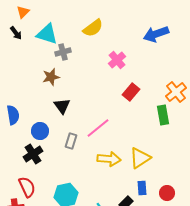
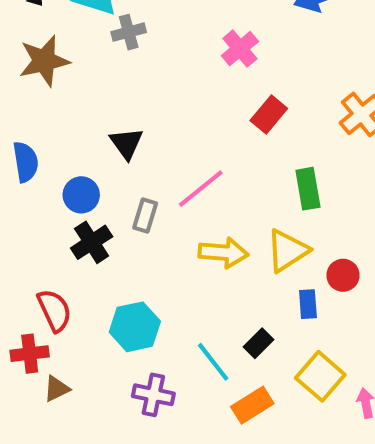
brown star: (51, 77) -> (44, 61), moved, size x1.4
green rectangle: (163, 115) -> (308, 189), moved
black cross: (33, 154) -> (92, 242), moved
blue rectangle: (142, 188) -> (308, 304), moved
red circle: (167, 193) -> (343, 275), moved

